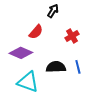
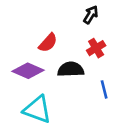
black arrow: (53, 11) -> (91, 15), moved
black semicircle: (56, 67) -> (71, 69), moved

